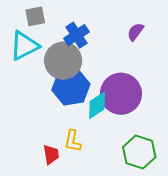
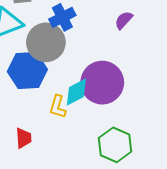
blue hexagon: (71, 87) -> (27, 71), moved
yellow L-shape: (73, 141) -> (58, 107), moved

